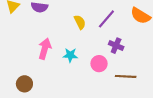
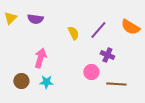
cyan star: (70, 55) -> (46, 82), moved
brown circle: (24, 84) -> (21, 81), moved

